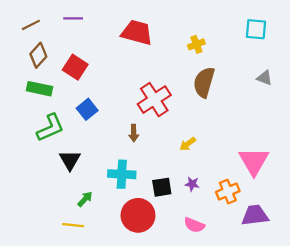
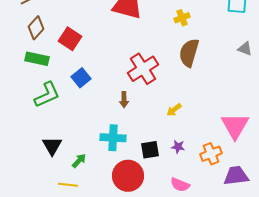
black triangle: (70, 160) -> (52, 146), moved

